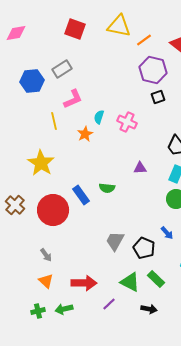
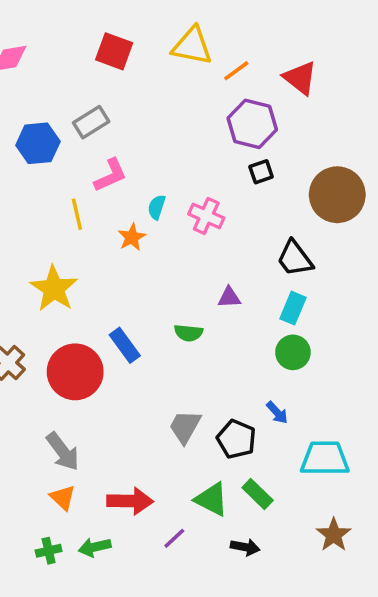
green semicircle: (107, 188) -> (188, 333), moved
gray arrow: (46, 255) -> (63, 452), size x1.6

